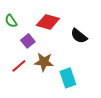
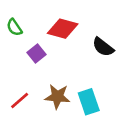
brown star: (44, 62) -> (57, 97), moved
red line: (19, 66) -> (20, 100), moved

